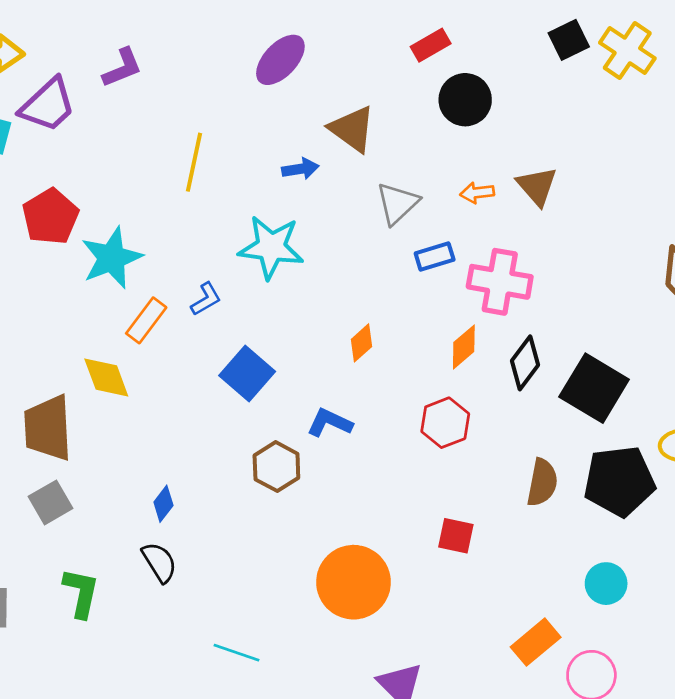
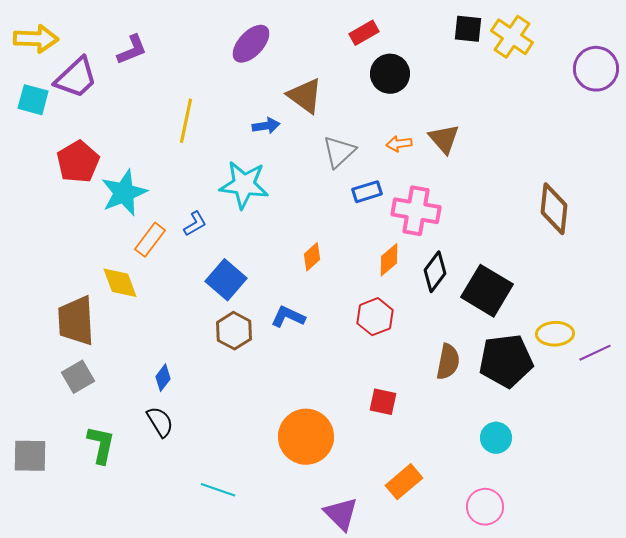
black square: (569, 40) -> (468, 29), turned 32
brown hexagon: (276, 467) -> (234, 331), moved
orange rectangle: (536, 642) -> (404, 482), moved

